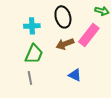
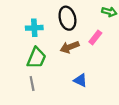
pink rectangle: (89, 35) -> (95, 37), size x0.6

